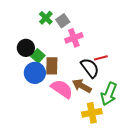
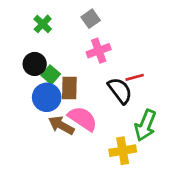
green cross: (46, 18) -> (43, 24), moved
gray square: (63, 21) -> (91, 19), moved
brown arrow: (82, 86) -> (61, 125), moved

